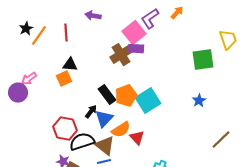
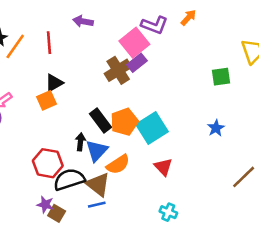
purple L-shape: (150, 19) -> (154, 25), turned -125
purple rectangle: (136, 49) -> (137, 63), turned -42
green square: (203, 60) -> (221, 77), size x0.7
black triangle: (70, 65) -> (54, 83), turned -35
black arrow: (91, 112) -> (80, 142), turned -32
red triangle: (137, 138) -> (163, 167), moved

